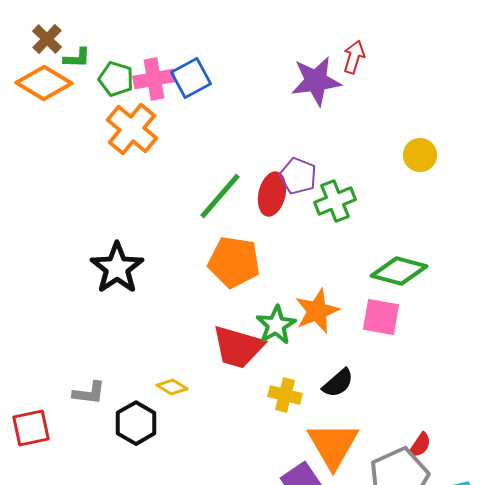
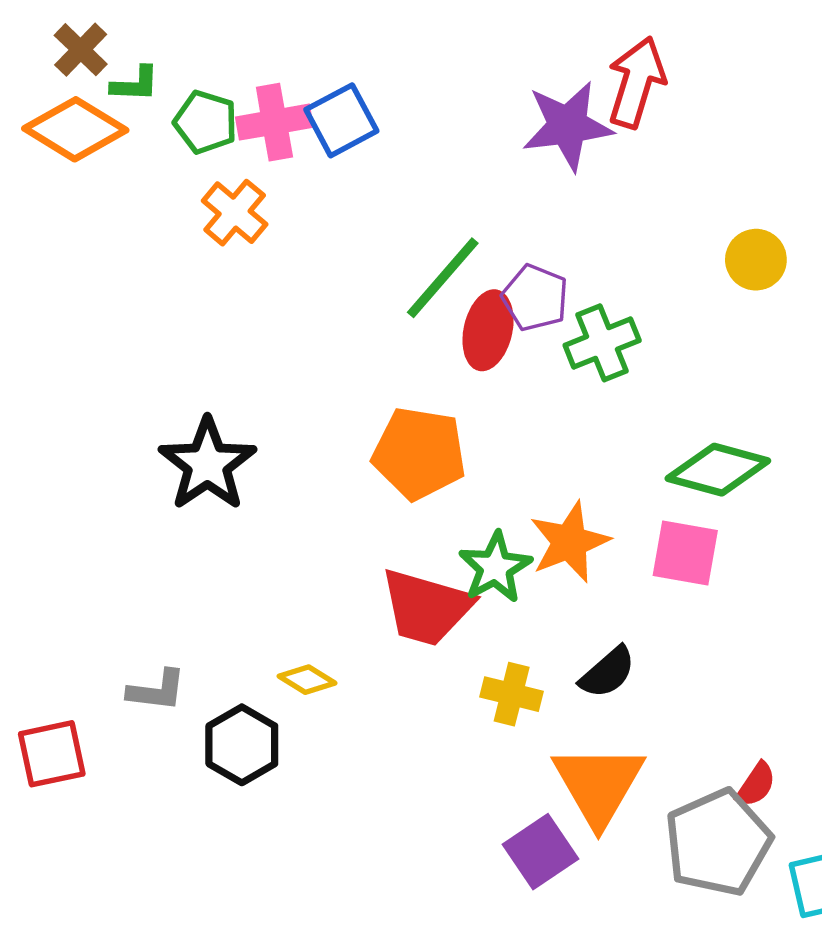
red arrow: (354, 57) -> (636, 82), size x1.5
orange cross: (132, 129) -> (235, 213), size x0.7
green line: (220, 196) -> (443, 278), moved

